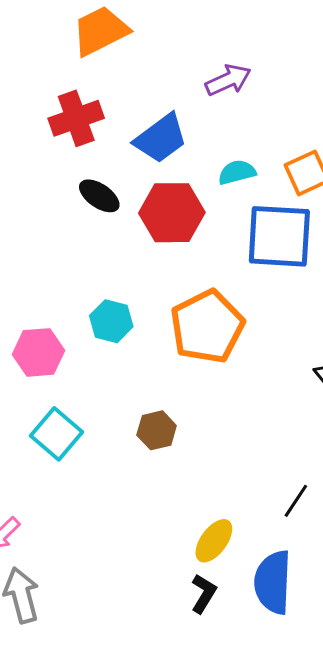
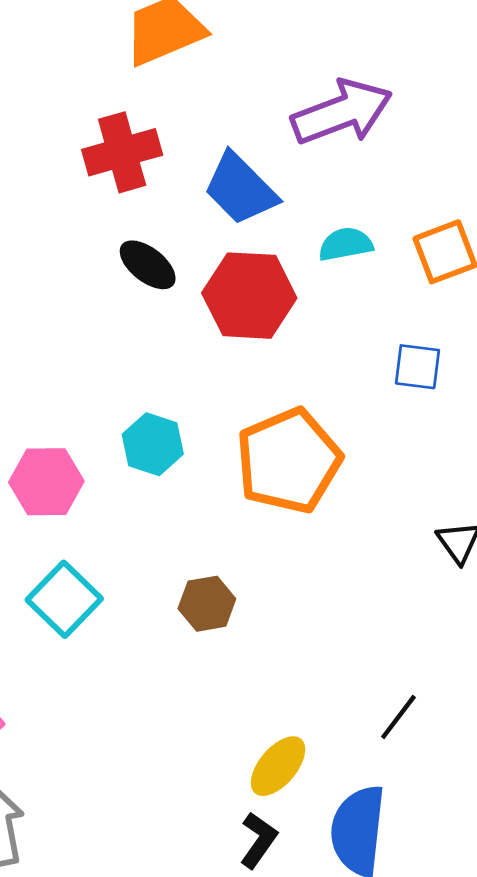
purple arrow: (228, 80) -> (342, 112), size x1.5
blue trapezoid: (161, 138) -> (240, 189), turned 78
blue square: (279, 236) -> (417, 367), moved, size x0.5

